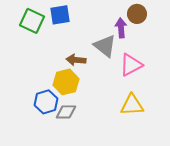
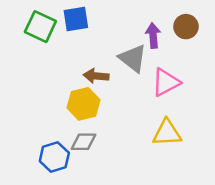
brown circle: (137, 14) -> (186, 27), moved
blue hexagon: (46, 102) -> (54, 157), moved

